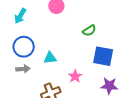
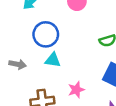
blue circle: (24, 47) -> (46, 34), moved

